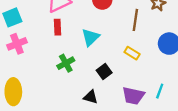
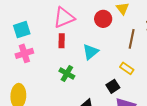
green cross: (66, 63) -> (67, 74), turned -35
black square: (104, 72) -> (113, 86), moved

